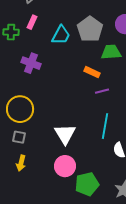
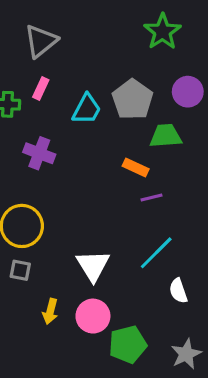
cyan line: (105, 126) -> (156, 253), turned 35
yellow arrow: (21, 163) -> (50, 311), moved

